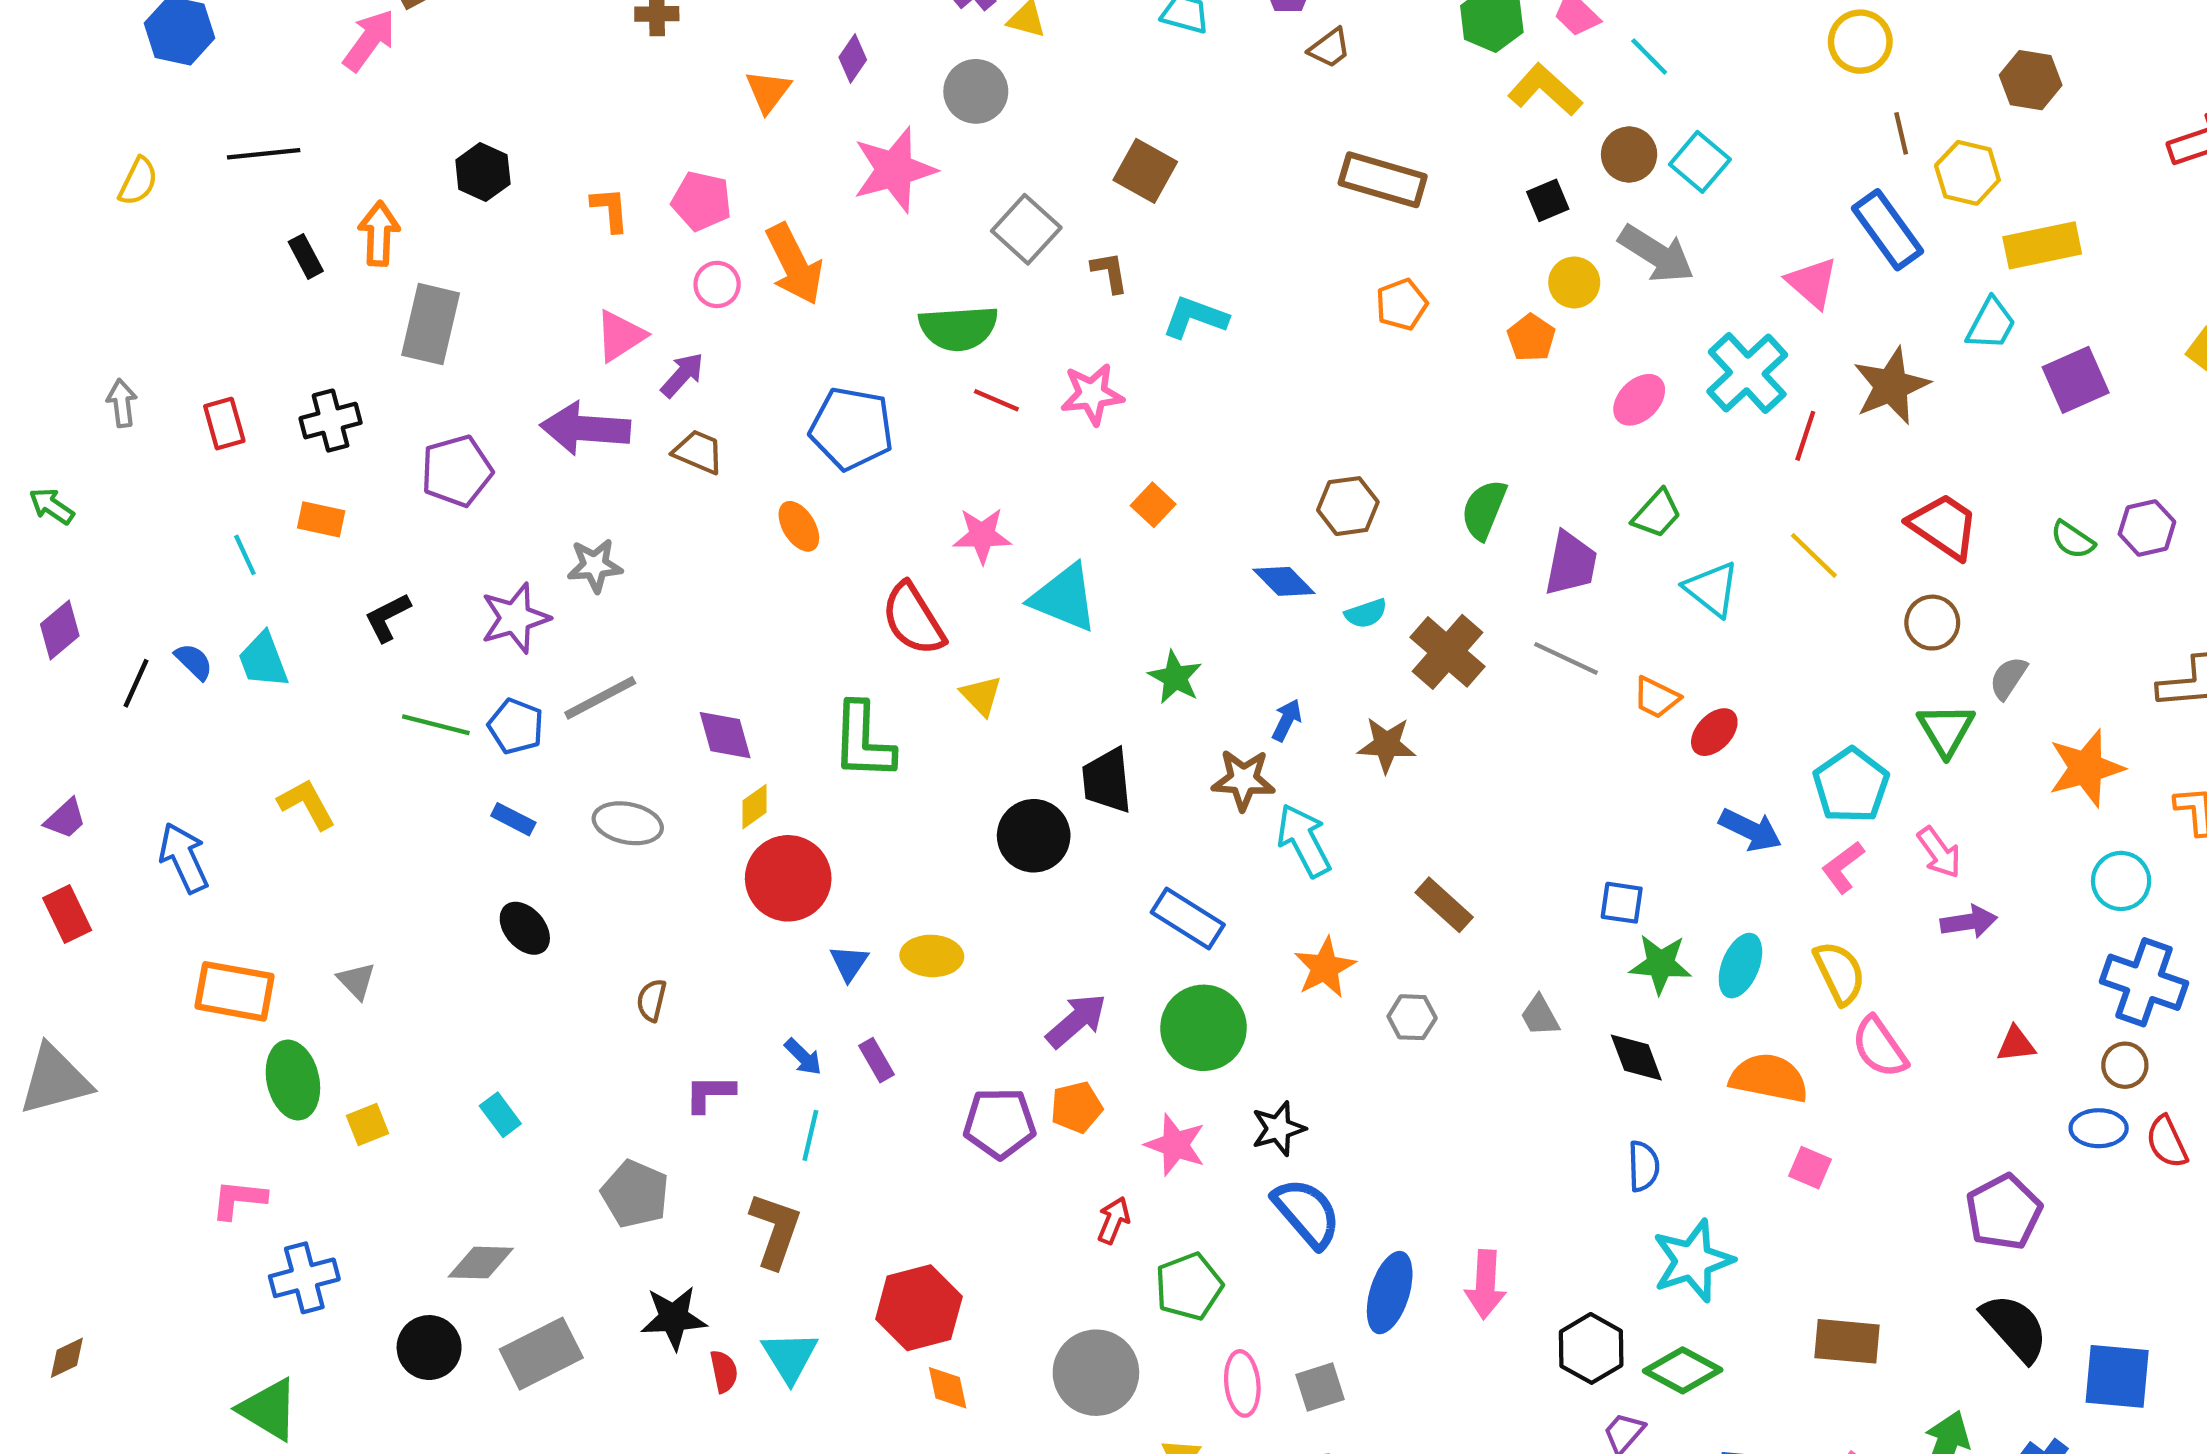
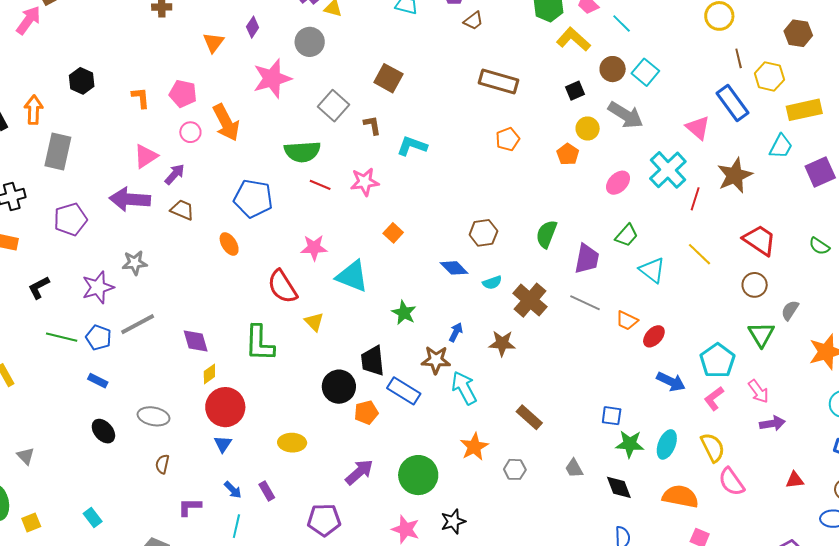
gray ellipse: (628, 823) -> (154, 416), moved
blue rectangle: (1188, 918) -> (404, 391), moved
blue triangle: (849, 963) -> (223, 444), moved
orange pentagon: (1076, 1107) -> (366, 412), moved

